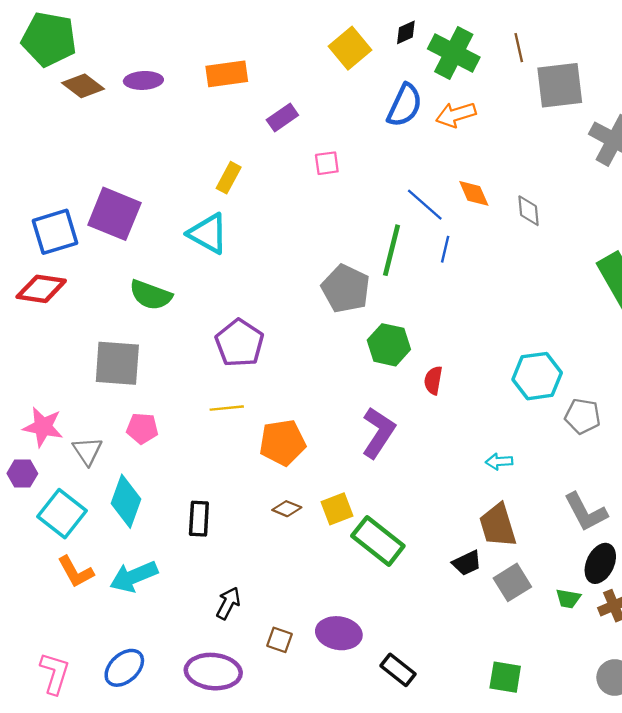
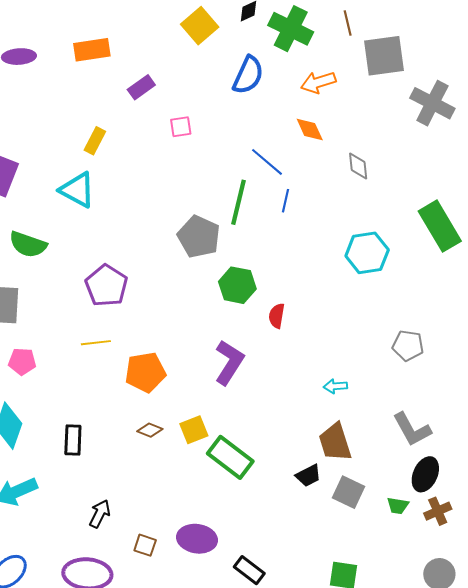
orange arrow: (456, 115) -> (318, 82), moved
orange diamond: (474, 193) -> (310, 129), moved
cyan hexagon: (537, 376) -> (367, 253), moved
gray square: (512, 582) -> (349, 492), turned -32

